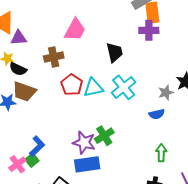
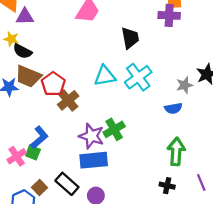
brown cross: (54, 57) -> (68, 100), moved, turned -30
red pentagon: (72, 85) -> (53, 84), moved
green arrow: (161, 153) -> (176, 151), size x1.4
green square: (32, 160) -> (33, 153), turned -32

